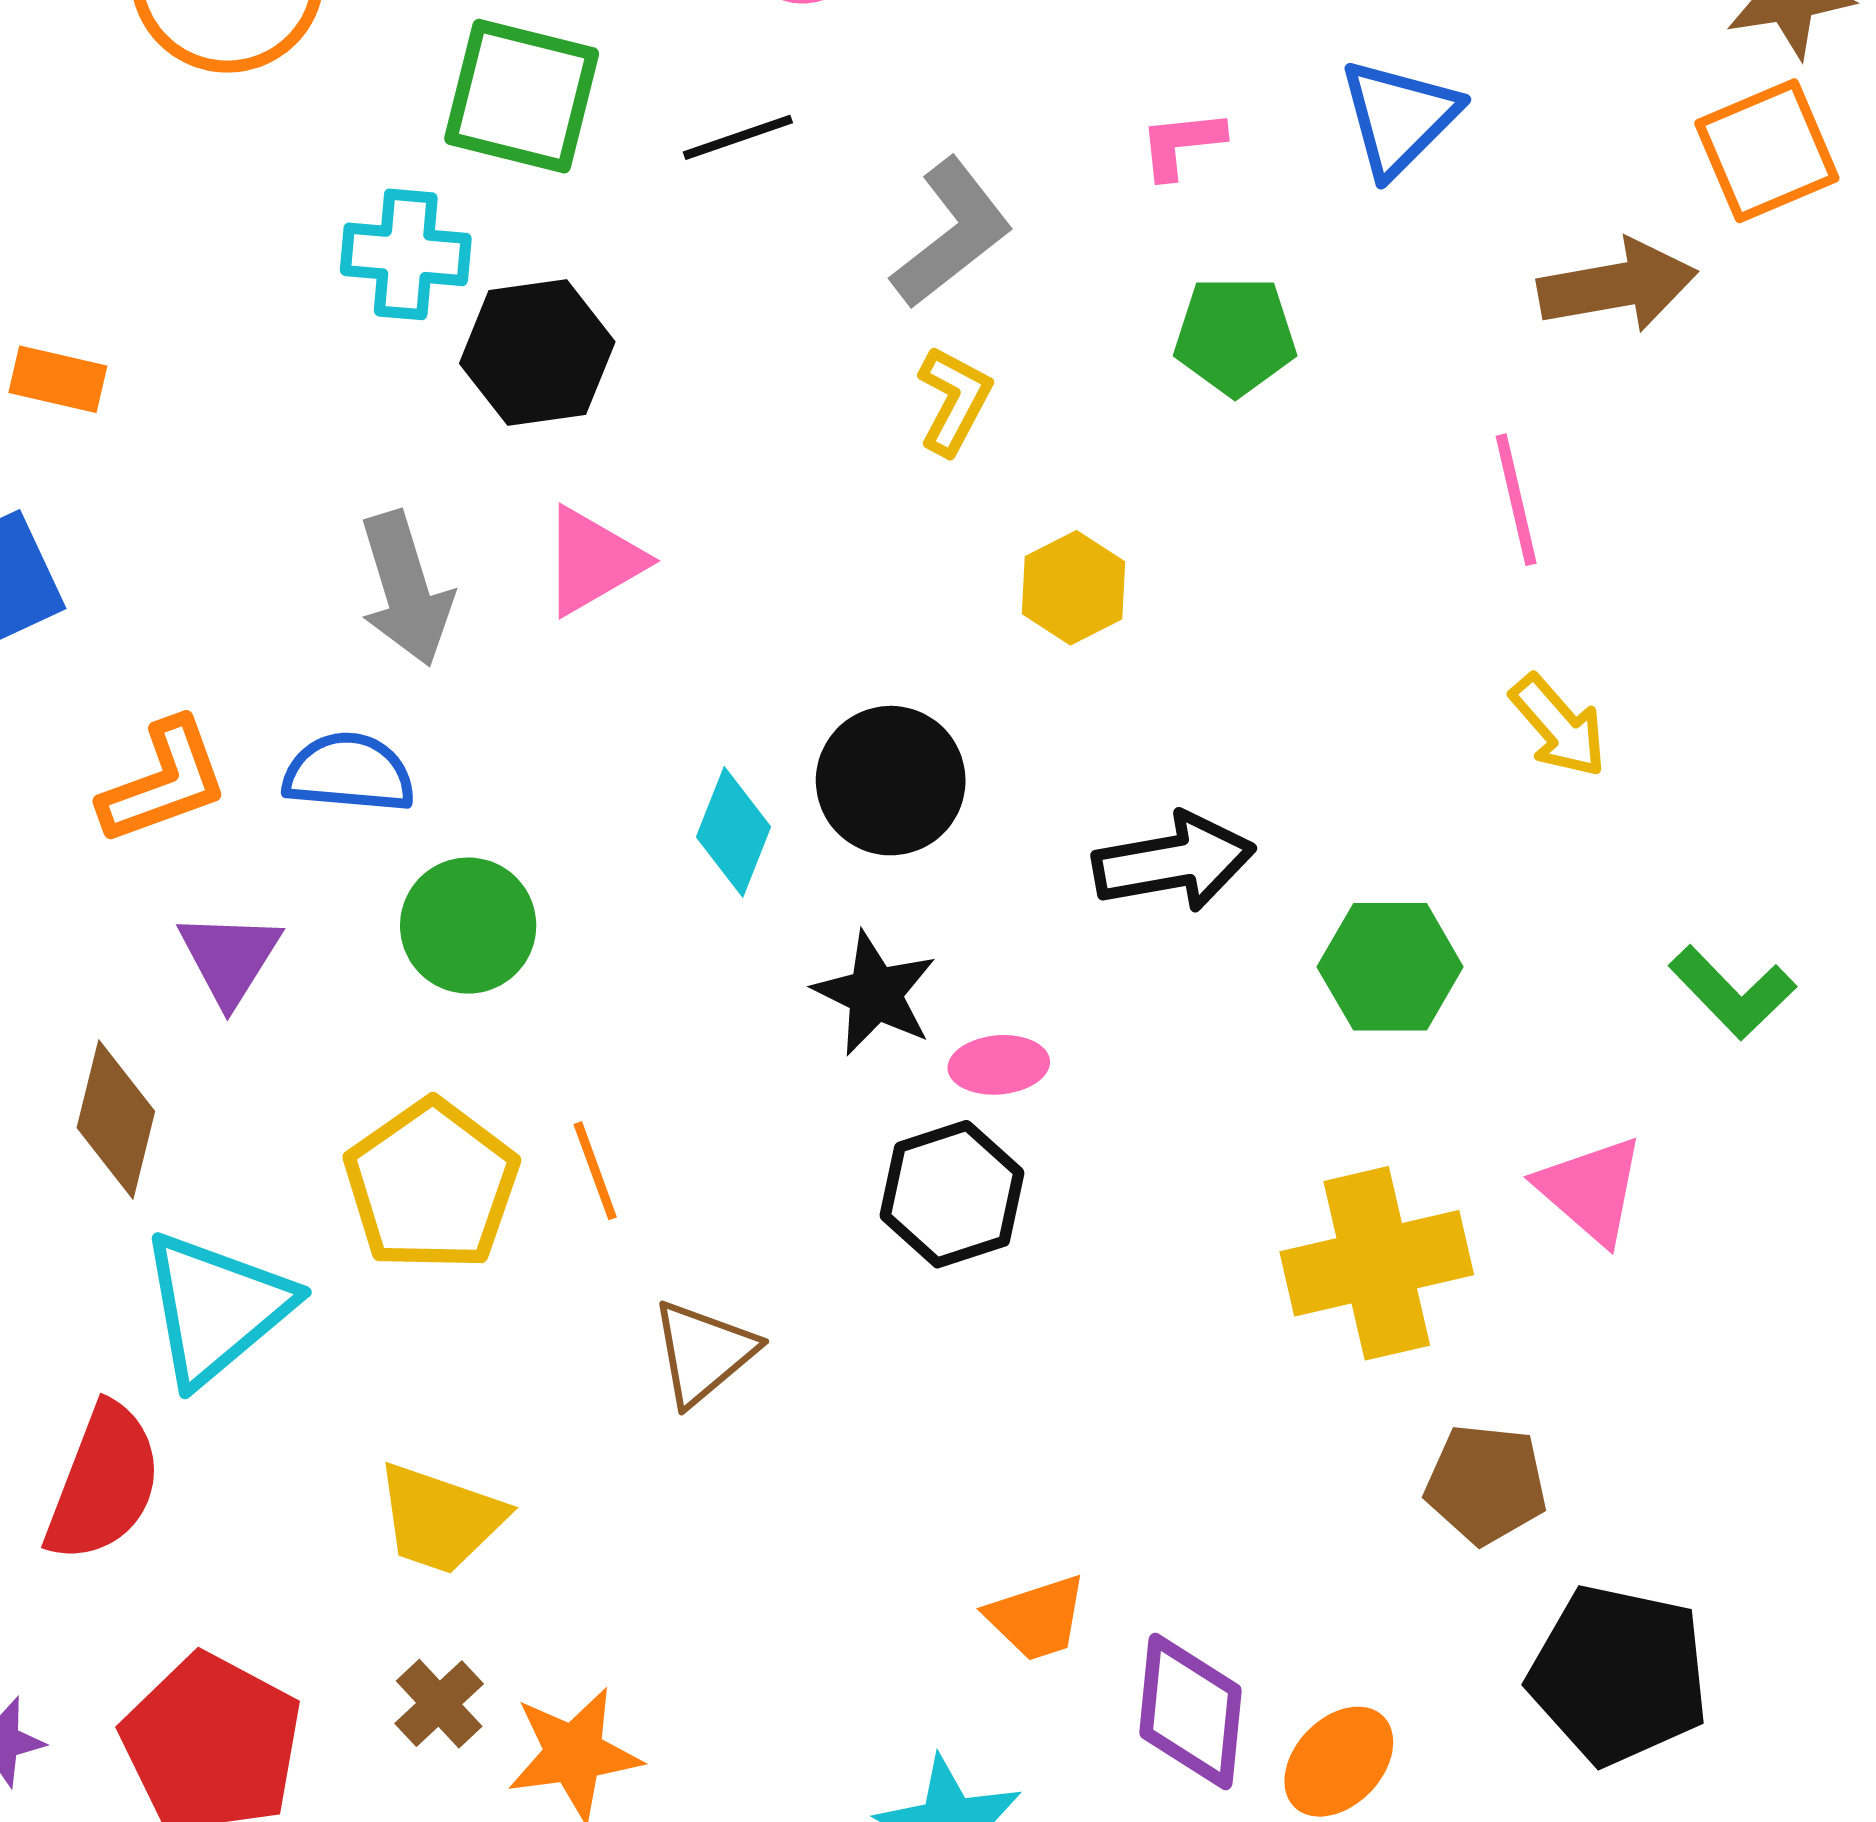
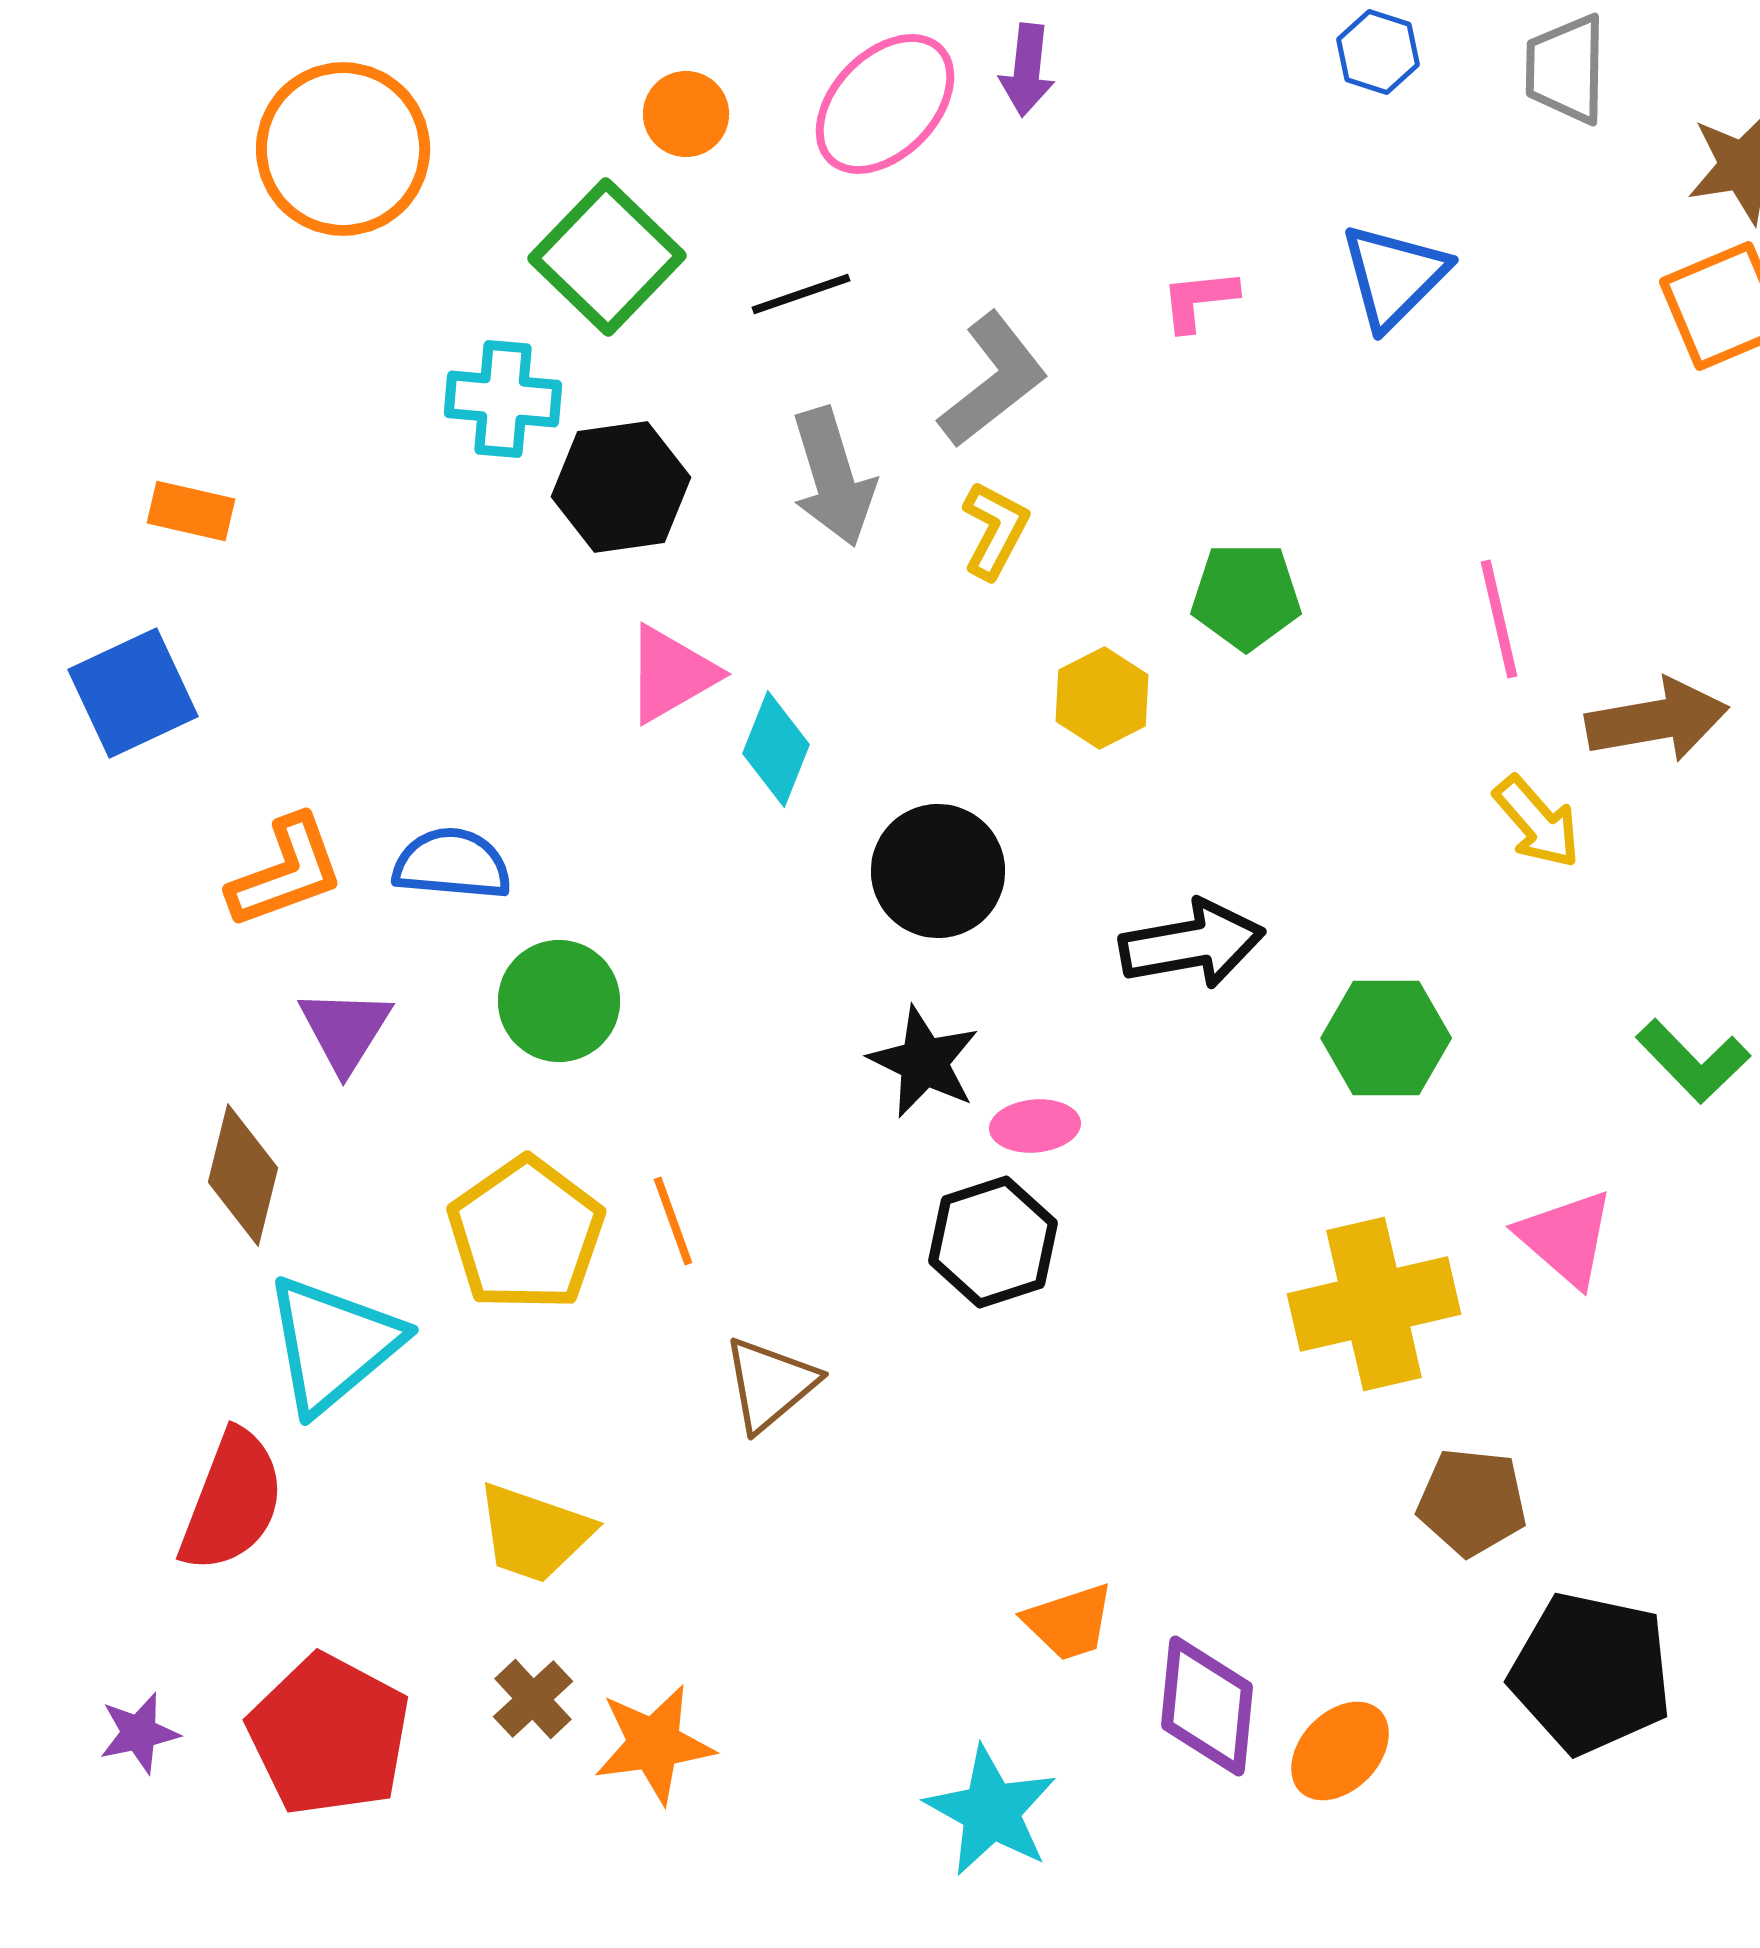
green square: (522, 96) -> (607, 257), turned 30
brown arrow: (1617, 286) -> (1657, 720), moved
green pentagon: (1235, 336) -> (1246, 596), moved
gray arrow: (406, 589) -> (833, 477), moved
cyan diamond: (733, 832) -> (776, 749), moved

